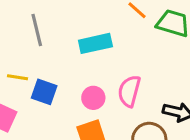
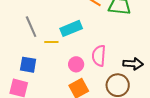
yellow line: (17, 77) -> (51, 42), moved
blue square: (44, 92) -> (28, 65), moved

